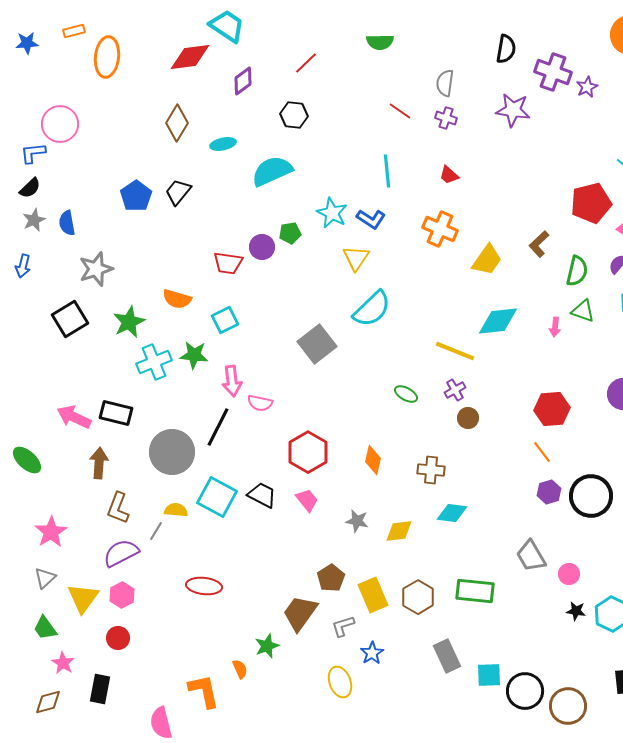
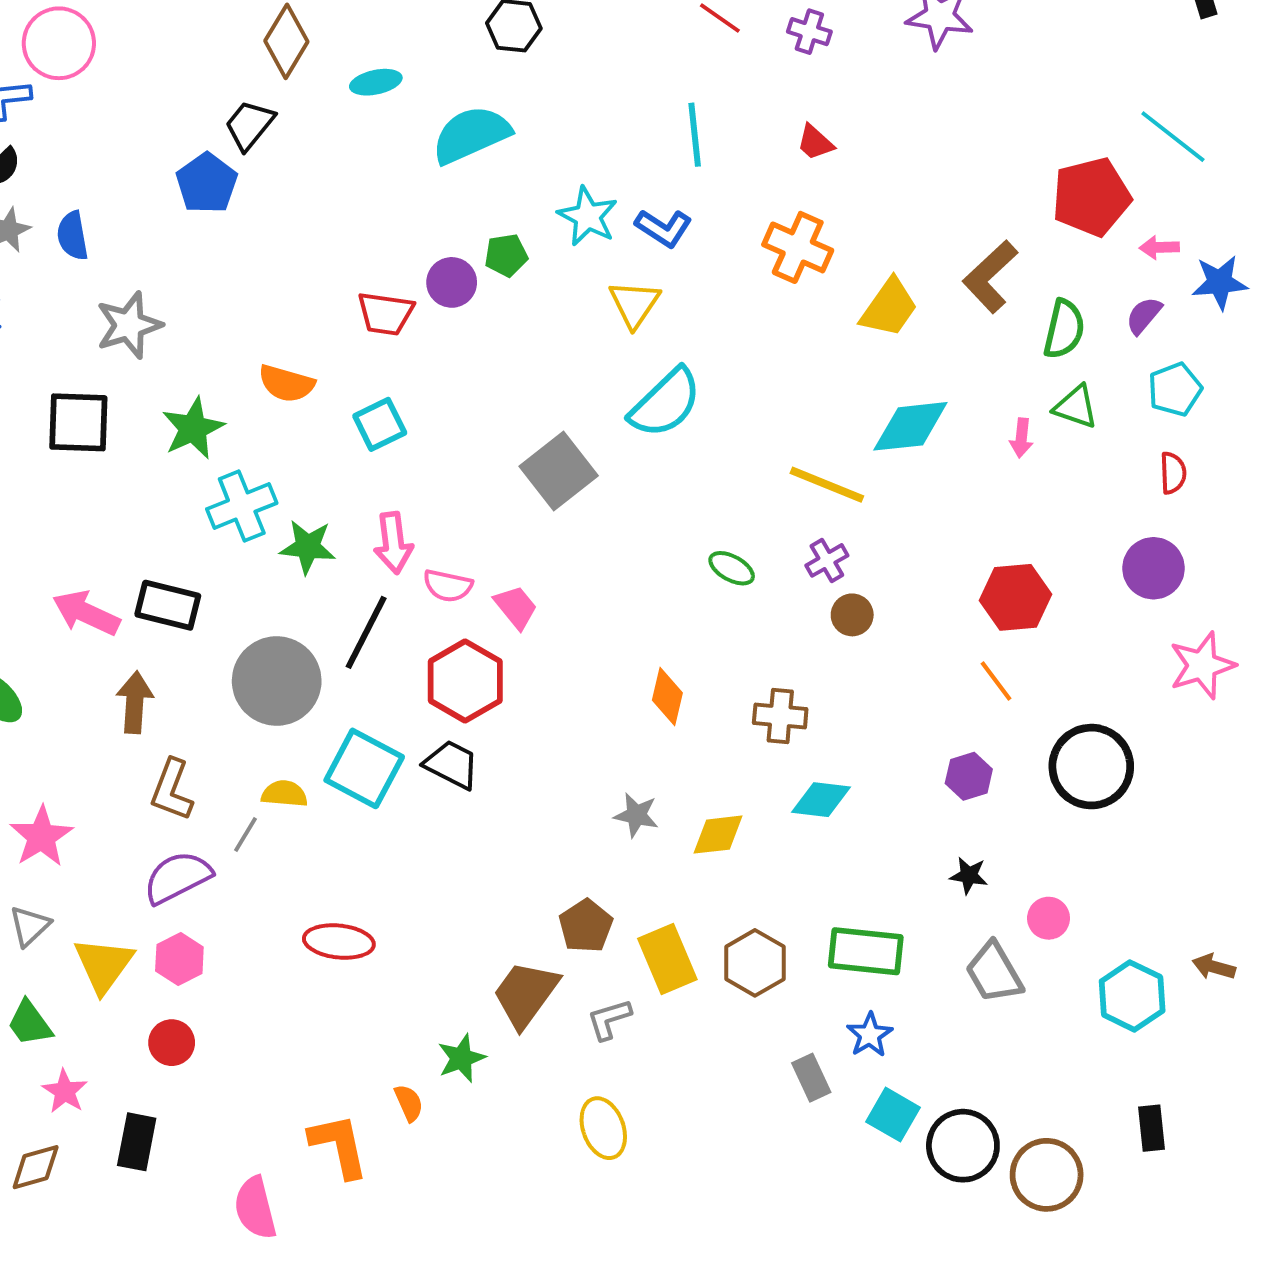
black trapezoid: (178, 192) -> (249, 125), moved
brown L-shape: (539, 244) -> (990, 277), size x1.4
black square: (70, 319) -> (78, 422), turned 33
green star: (194, 355) -> (308, 547), moved
red hexagon: (308, 452) -> (465, 681), moved
purple hexagon: (549, 492) -> (969, 776), moved
pink trapezoid: (307, 500) -> (516, 607), moved
gray trapezoid: (531, 556) -> (994, 973), moved
black star: (576, 611) -> (969, 875), moved
blue star: (372, 653) -> (870, 1035), moved
gray rectangle: (447, 656) -> (811, 1078), size x0.7
cyan square: (489, 675) -> (893, 1115), turned 32

